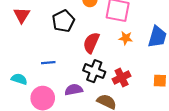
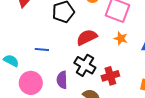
red semicircle: (91, 43) -> (87, 37), turned 30
purple semicircle: (74, 90) -> (62, 80), turned -90

